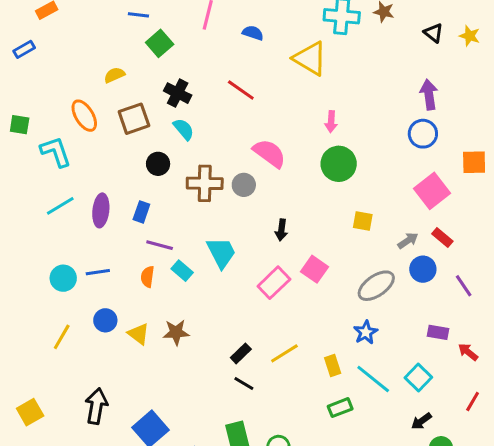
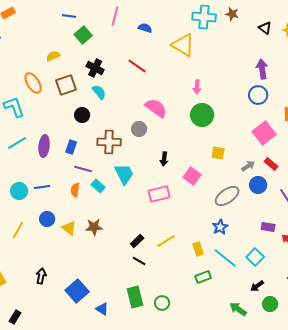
brown cross: (205, 183) -> (109, 142), moved
pink square: (315, 269) -> (192, 176), moved
pink rectangle: (274, 283) -> (159, 194), turned 30
black arrow: (96, 406) -> (41, 276), size x0.7

